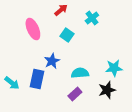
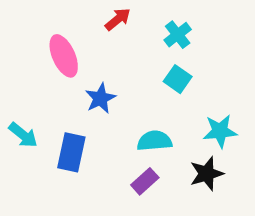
cyan square: (67, 35) -> (178, 79), moved
blue star: (52, 61) -> (100, 98), moved
cyan arrow: (12, 83) -> (23, 135), moved

